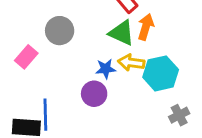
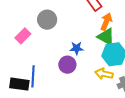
green triangle: (122, 33) -> (106, 37), moved
yellow arrow: (131, 63) -> (104, 74), moved

